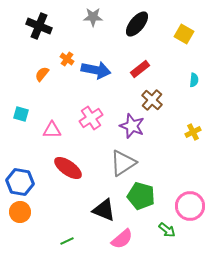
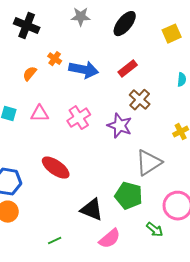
yellow square: (184, 34) -> (172, 34), turned 36
pink triangle: (52, 130) -> (40, 114), moved
gray triangle: (123, 163) -> (149, 163), moved

